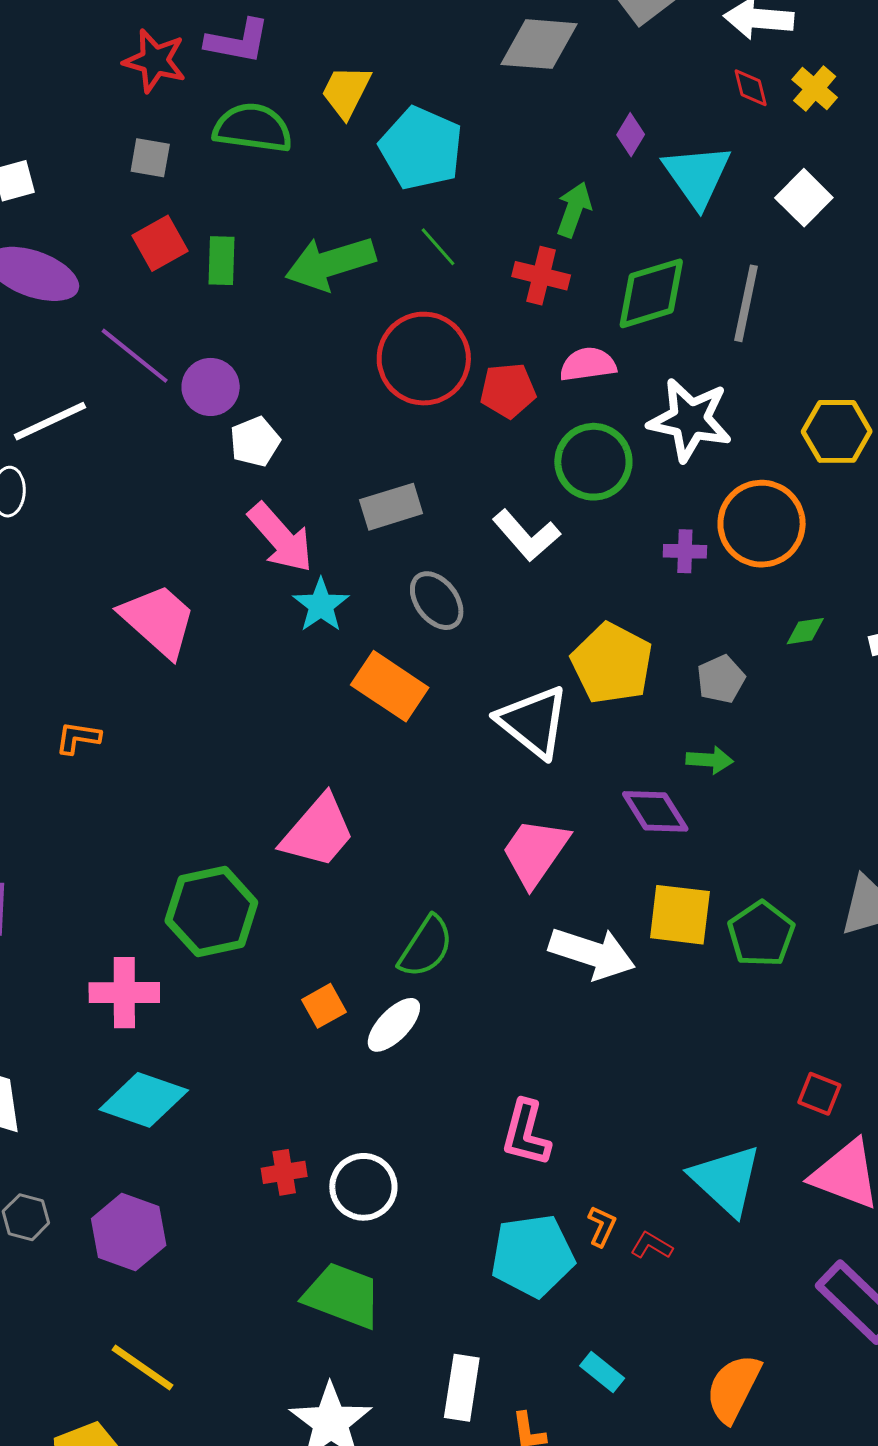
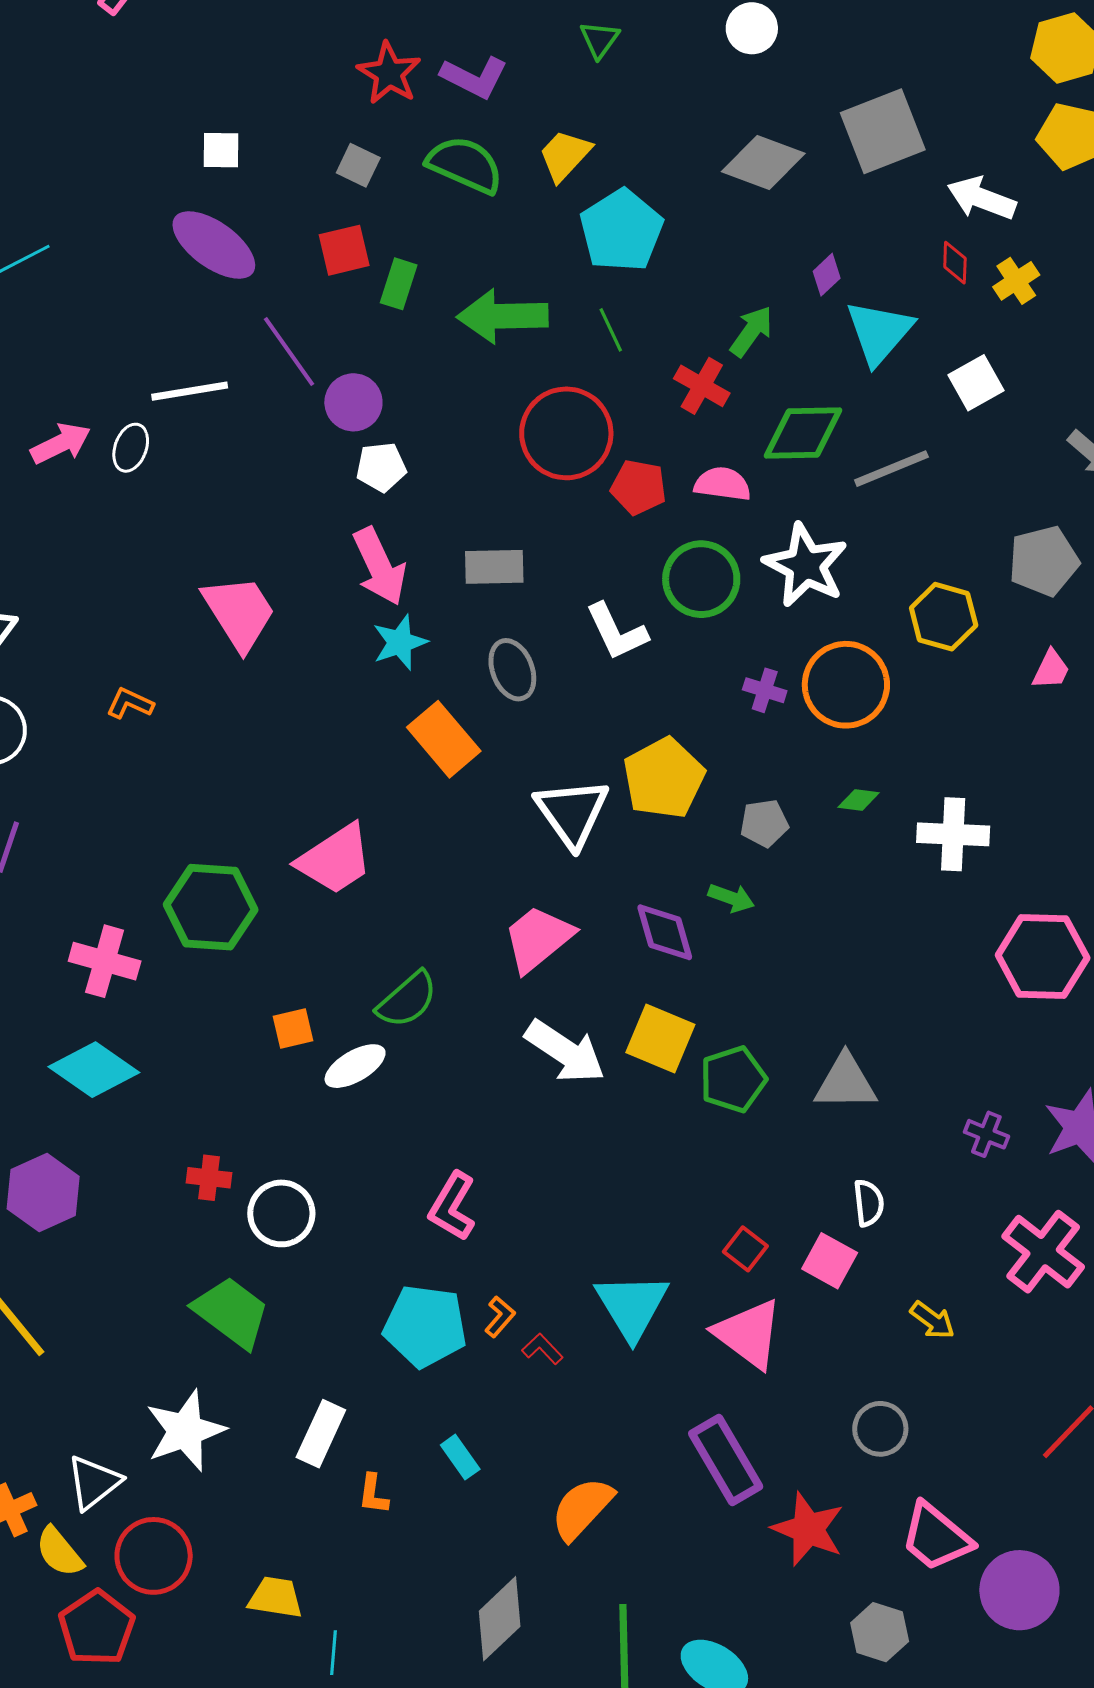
gray line: (746, 303) -> (891, 469), turned 40

